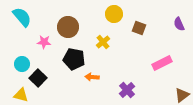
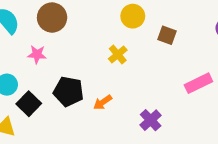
brown circle: (68, 27) -> (52, 18), moved
black pentagon: (74, 59) -> (68, 91), moved
orange arrow: (92, 77) -> (103, 102), turned -40

